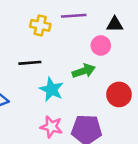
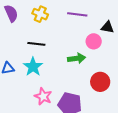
yellow cross: (40, 25) -> (40, 14), moved
cyan star: (51, 89) -> (33, 67), moved

